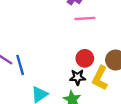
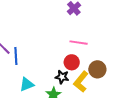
pink line: (85, 18) -> (79, 43), moved

